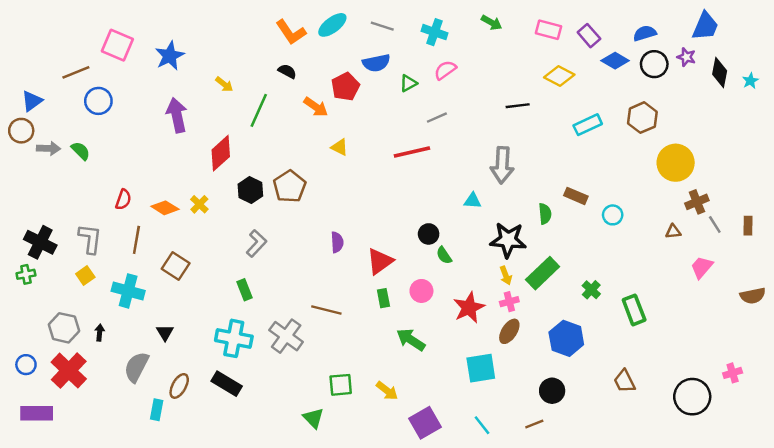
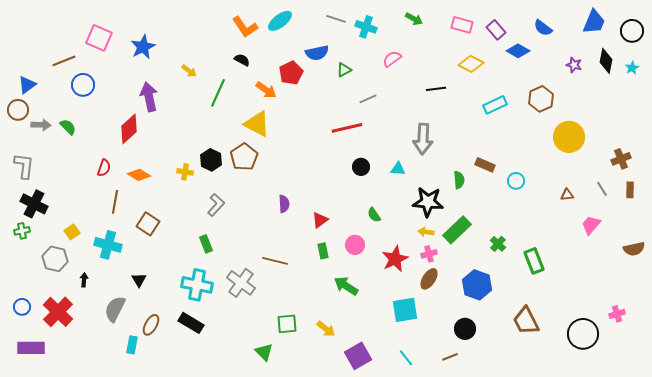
gray line: (382, 26) -> (336, 19), moved
blue semicircle: (645, 33) -> (543, 28), turned -126
purple star: (686, 57) -> (574, 65), moved
black circle: (654, 64) -> (632, 31), moved
pink semicircle: (445, 70) -> (392, 59), moved
yellow triangle: (339, 147) -> (257, 124), moved, size x1.8
red diamond: (221, 153) -> (129, 129), moved
brown cross: (697, 202) -> (621, 159), moved
yellow cross: (199, 204) -> (185, 172), moved, turned -35
black circle: (429, 234) -> (361, 167), moved
gray L-shape: (90, 239) -> (24, 166), moved
red triangle: (380, 261) -> (320, 220), size x0.7
yellow arrow: (506, 276) -> (426, 232), turned 119
gray hexagon: (64, 328) -> (55, 259), moved
brown trapezoid: (625, 381) -> (526, 321), size x1.4

